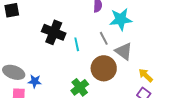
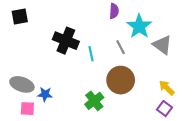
cyan star: (121, 19) -> (139, 26), turned -30
gray triangle: (124, 51) -> (162, 45), moved

